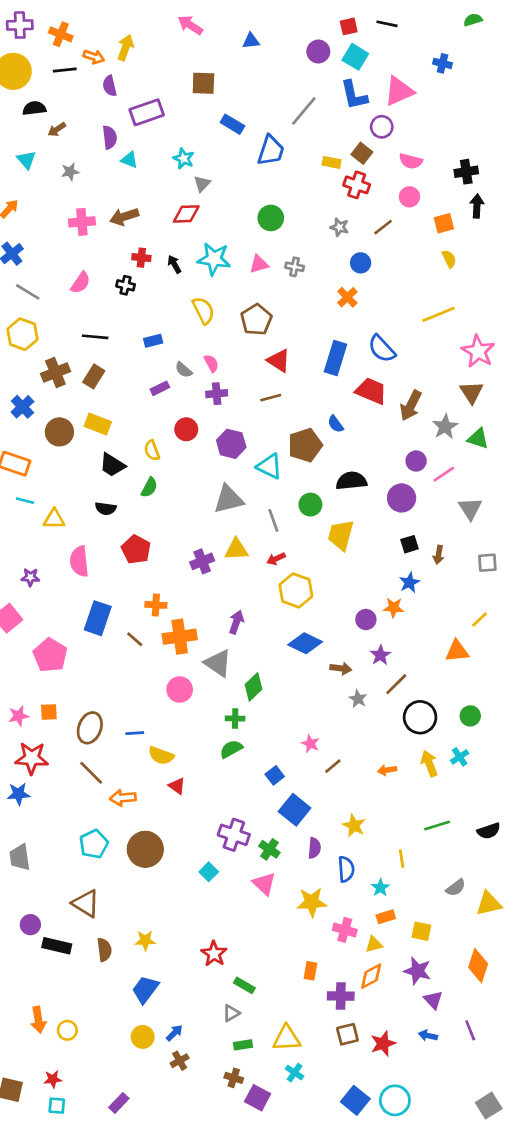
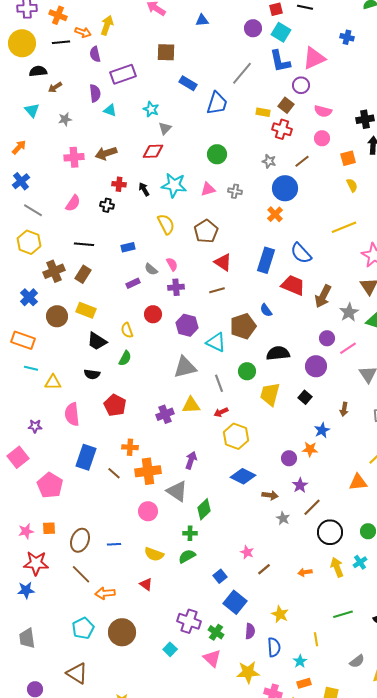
blue circle: (361, 263) -> (285, 188), size x1.6
black square: (409, 544) -> (305, 397), moved, turned -32
yellow semicircle: (161, 756) -> (154, 554), moved

